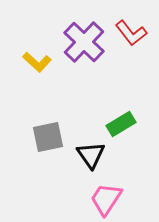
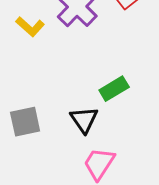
gray square: (48, 137) -> (25, 122), moved

